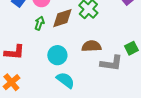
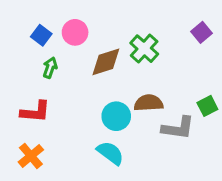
green arrow: (39, 23) -> (50, 68), moved
cyan circle: (57, 55) -> (116, 116), moved

